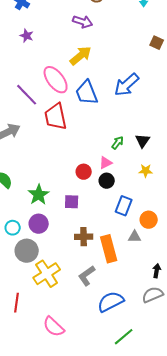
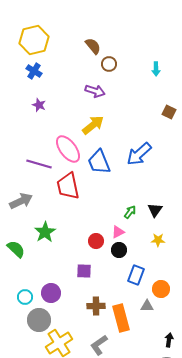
purple line: (27, 95) -> (39, 164), turned -30
green star: (39, 195) -> (45, 232), moved

